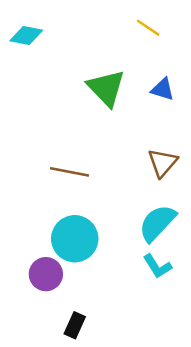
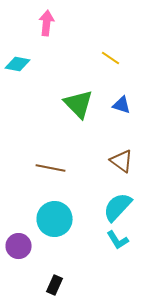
brown triangle: (163, 163) -> (122, 161), turned -35
purple circle: (46, 274) -> (19, 246), moved

